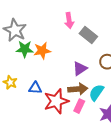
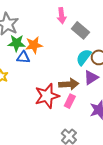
purple triangle: (80, 69) -> (91, 78), moved
blue triangle: (35, 88) -> (23, 57), moved
cyan semicircle: (96, 92) -> (84, 57), moved

